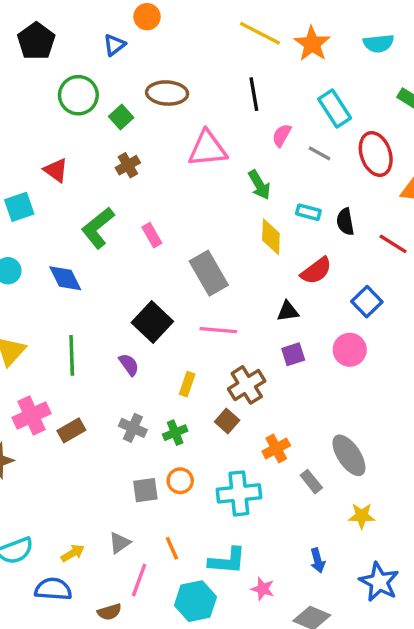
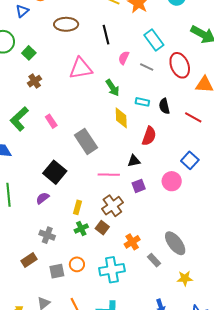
brown ellipse: (167, 93) -> (66, 24), moved
red semicircle: (316, 271) -> (149, 136), turned -30
blue square: (367, 302) -> (190, 160), moved
pink line: (218, 330) -> (109, 175), moved
purple semicircle: (129, 365) -> (43, 198), turned -88
brown rectangle: (71, 430) -> (29, 260), moved
green cross: (175, 433) -> (81, 228), moved

